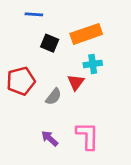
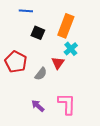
orange rectangle: (86, 34) -> (66, 26), turned -50
cyan cross: (93, 64) -> (71, 49), turned -32
red pentagon: (21, 81) -> (16, 62), turned -30

